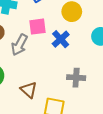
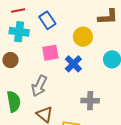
gray arrow: (19, 45) -> (39, 86), moved

